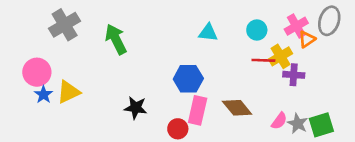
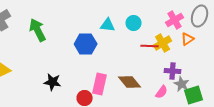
cyan circle: (257, 30) -> (134, 23), moved
orange triangle: (307, 39) -> (188, 39), moved
purple cross: (294, 75) -> (173, 71), moved
blue hexagon: (188, 79) -> (86, 44), moved
gray star: (298, 124) -> (182, 84), moved

